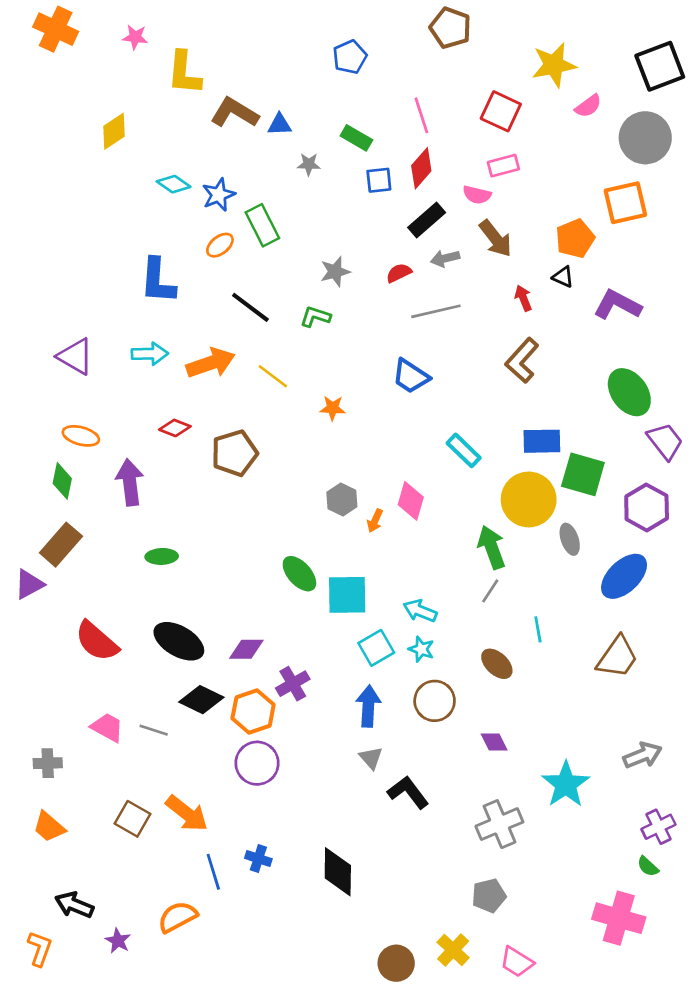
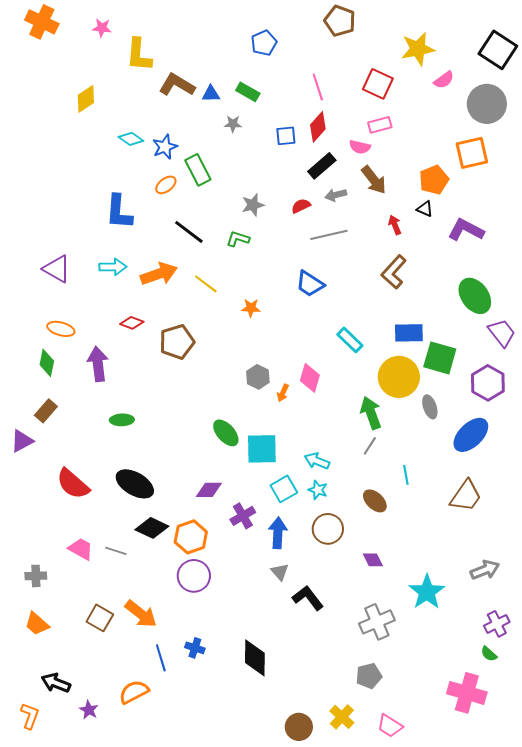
black square: (660, 66) -> (498, 50), turned -36
green rectangle: (356, 138) -> (248, 92), moved
brown rectangle: (61, 545) -> (46, 411), size x0.7
purple diamond: (246, 649) -> (209, 490), moved
purple cross: (293, 684) -> (243, 516), moved

